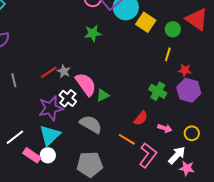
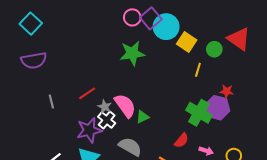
green star: (93, 33) -> (132, 53), size x1.4
yellow line: (168, 54) -> (198, 70), moved
gray star: (64, 71) -> (105, 107), moved
purple hexagon: (189, 90) -> (217, 108), moved
green cross: (158, 91) -> (199, 113), size x1.4

